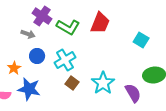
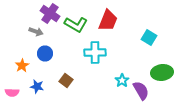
cyan cross: (65, 60) -> (95, 52), moved, turned 30
brown square: (72, 83) -> (66, 80), moved
cyan star: (103, 83) -> (122, 80), moved, size x0.6
blue star: (29, 89) -> (37, 86), size x0.6

